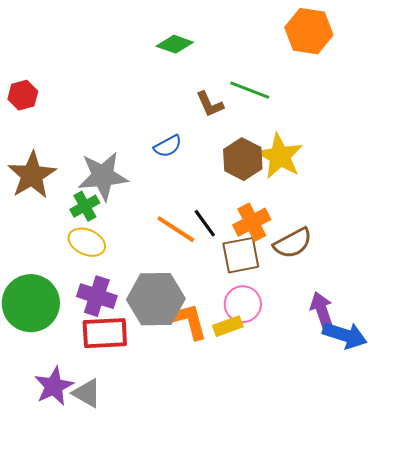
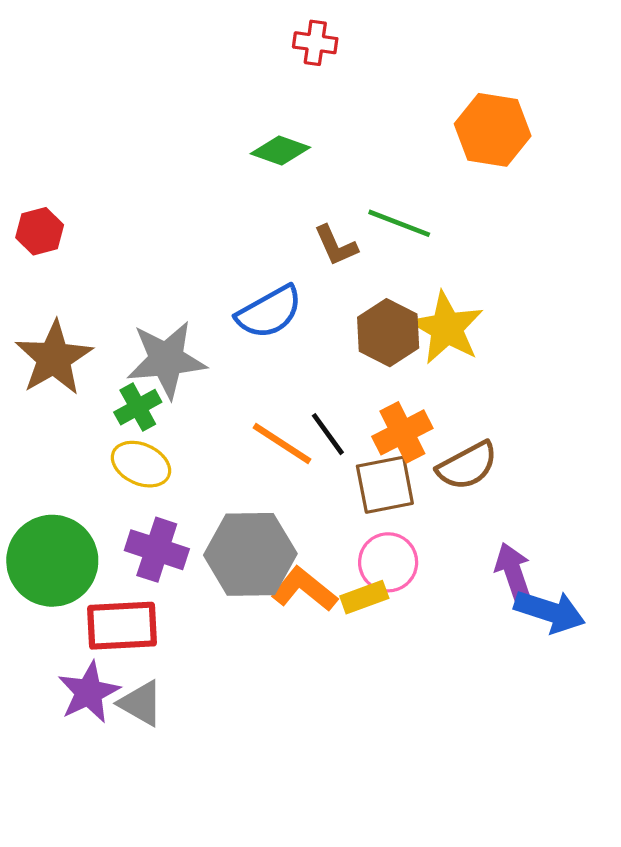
blue semicircle: (168, 146) -> (269, 312), size x1.5
orange L-shape: (190, 321) -> (304, 589), turned -36
red rectangle: (105, 333) -> (122, 626), moved

